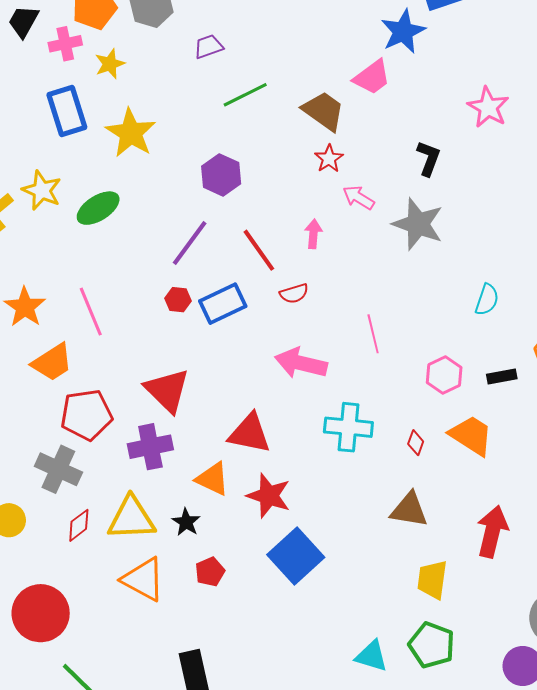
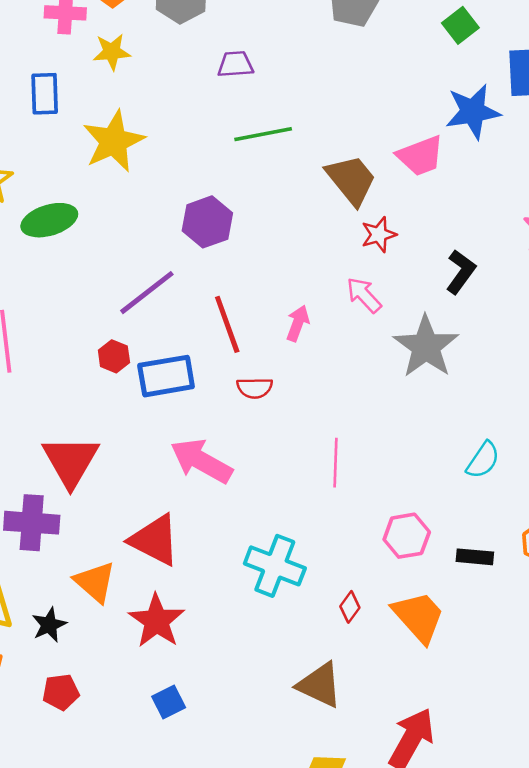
blue rectangle: (67, 111) -> (45, 94), size x0.7
red star: (329, 159) -> (379, 235), moved
pink arrow: (301, 363) -> (201, 461), moved
blue square: (296, 556) -> (169, 702), size x0.5

